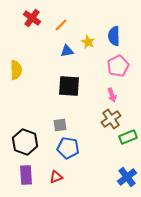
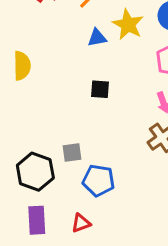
yellow star: (88, 42) -> (128, 25), size x1.5
black square: (69, 86) -> (100, 89), size x0.6
gray square: (60, 125) -> (72, 153), moved

